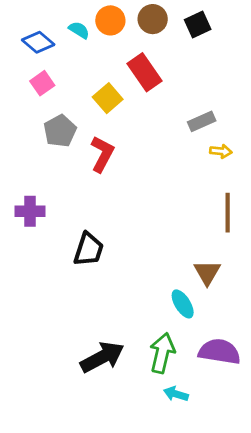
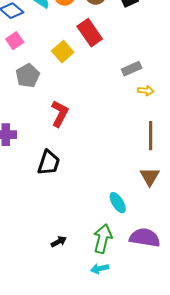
red L-shape: (102, 154) -> (60, 114), moved
brown triangle: (207, 273) -> (150, 177), moved
black arrow: (102, 357) -> (59, 242), size x0.5
cyan arrow: (176, 394) -> (100, 269), moved, turned -30

